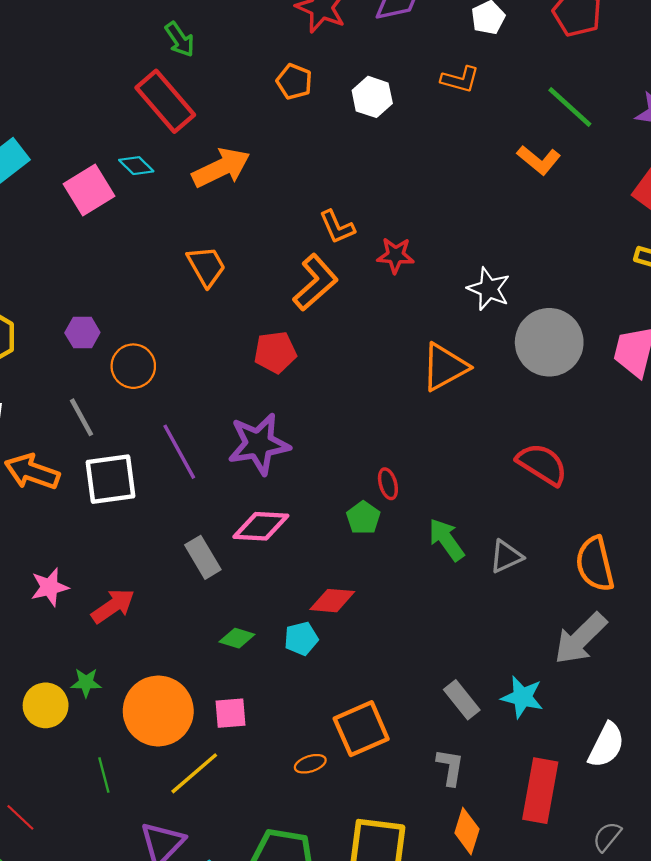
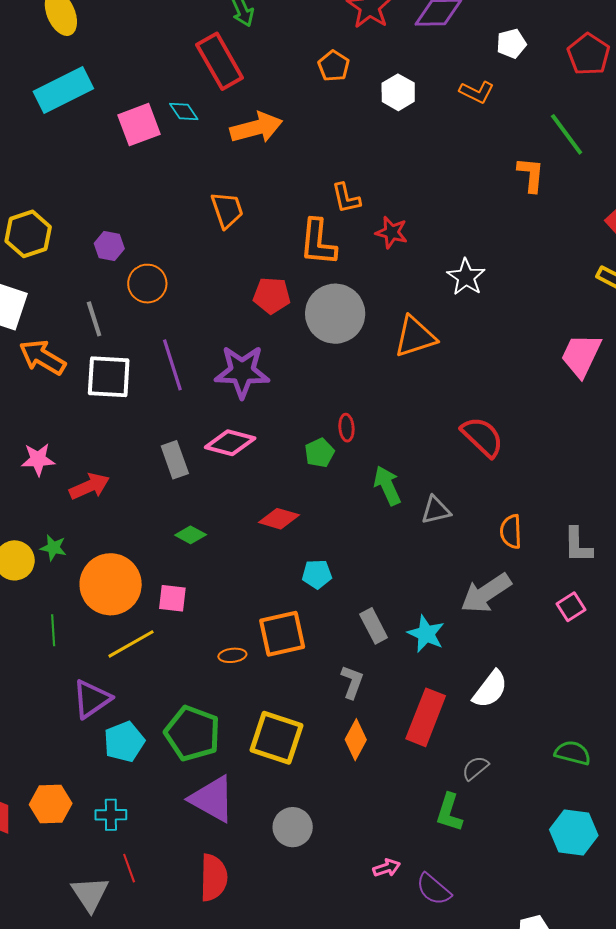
orange L-shape: (539, 160) -> (531, 175), turned -135
orange L-shape: (315, 282) -> (318, 242), turned 126
gray circle: (549, 342) -> (335, 314), moved
orange semicircle: (595, 564) -> (511, 532), size x0.7
cyan pentagon: (301, 639) -> (317, 574), moved

